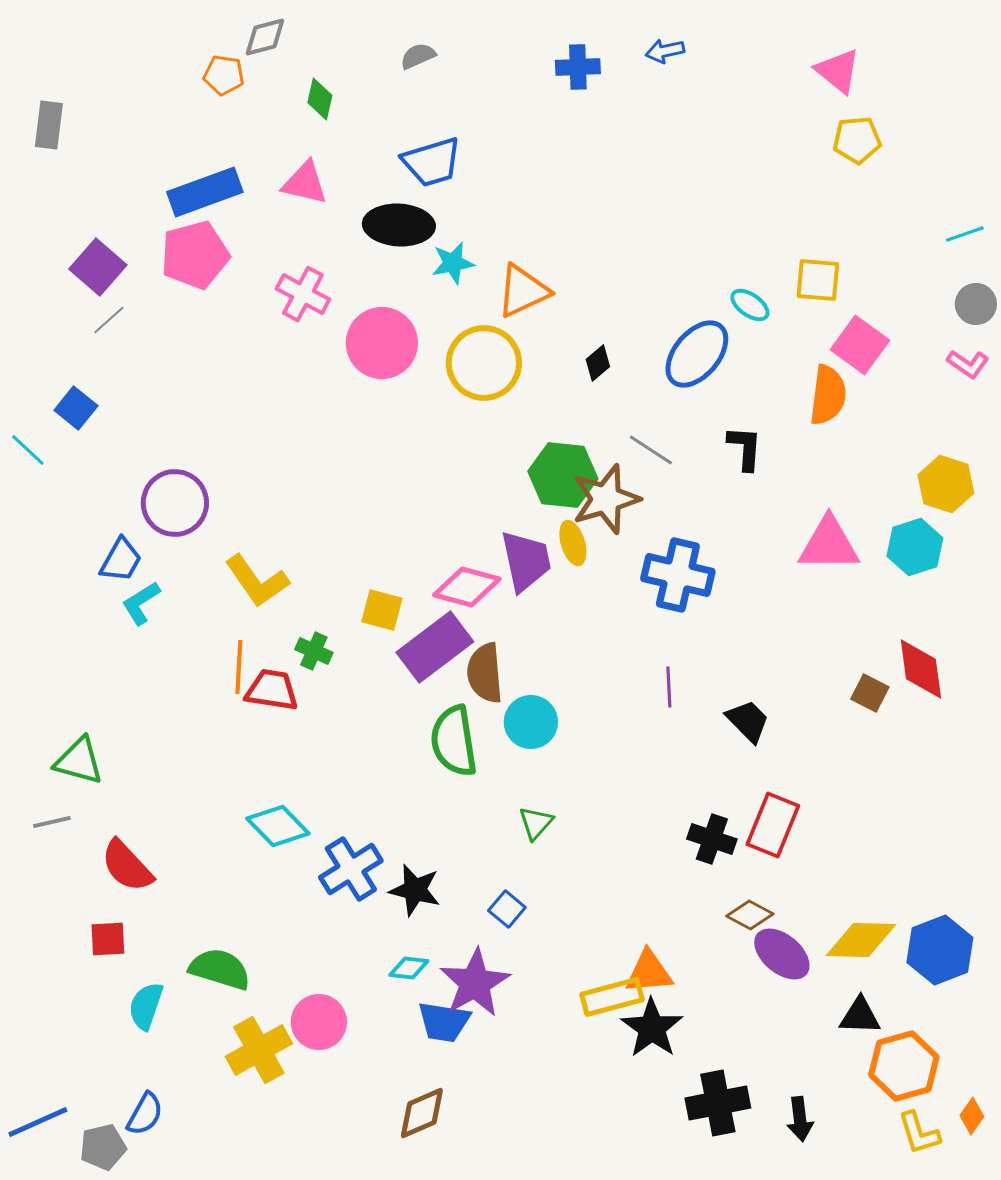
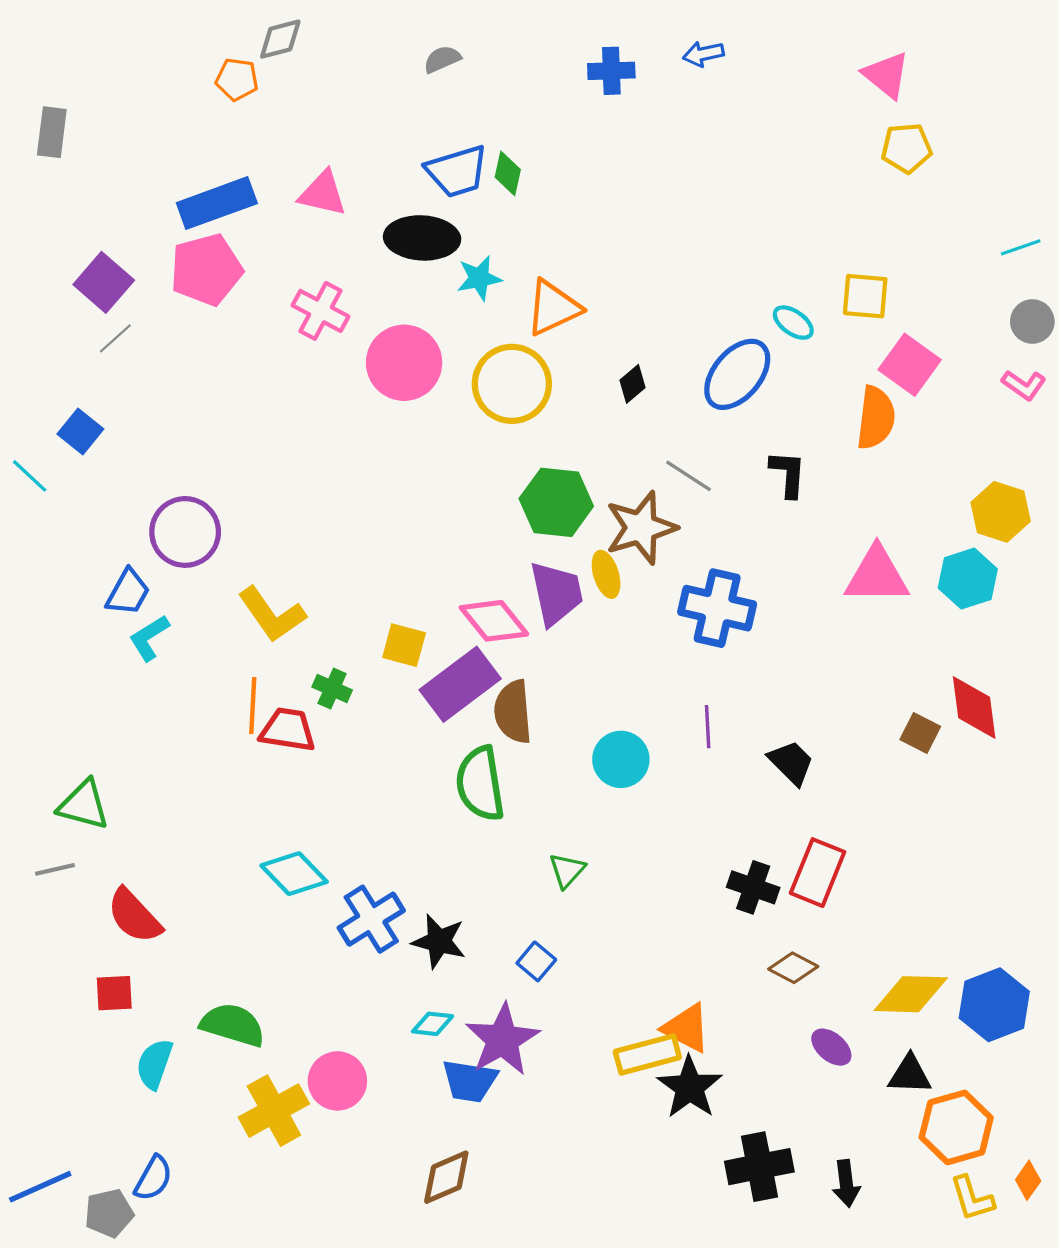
green diamond: (320, 99) -> (508, 173), moved
green hexagon: (563, 475) -> (556, 502), moved
pink diamond: (467, 587) -> (494, 621), turned 36
cyan circle: (531, 722) -> (621, 759), moved
purple ellipse: (782, 954) -> (831, 1047), moved, size x0.7
orange triangle: (649, 972) -> (686, 1028), turned 32

